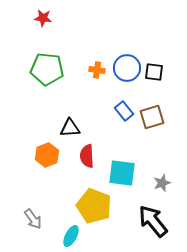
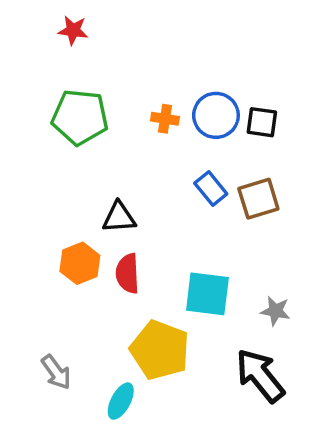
red semicircle: (87, 156) -> (128, 274), moved
gray star: (162, 183) -> (275, 311), turned 30

